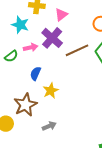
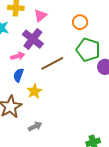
pink arrow: (31, 47) -> (18, 56), moved
brown line: (77, 50) -> (52, 63), moved

